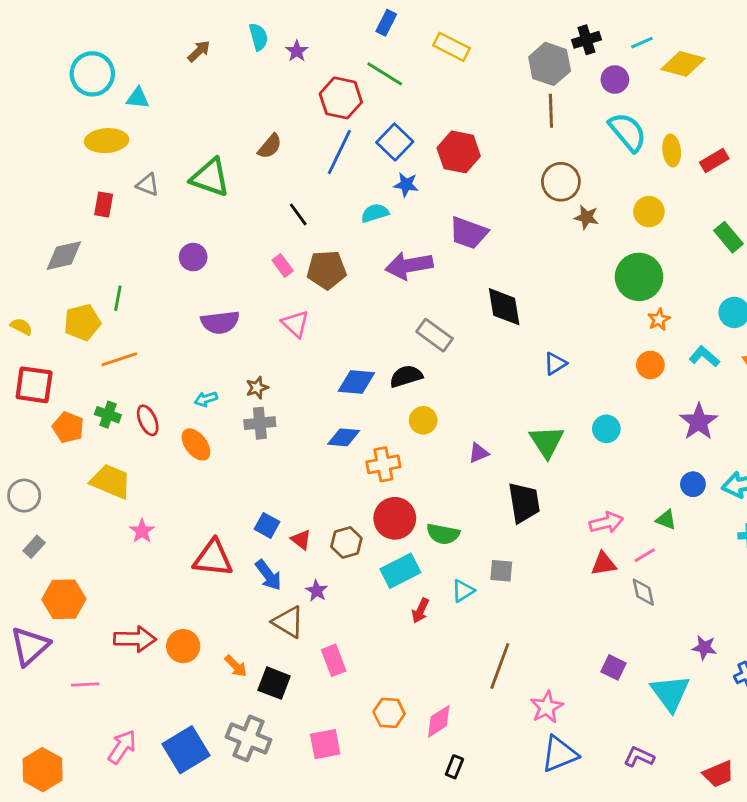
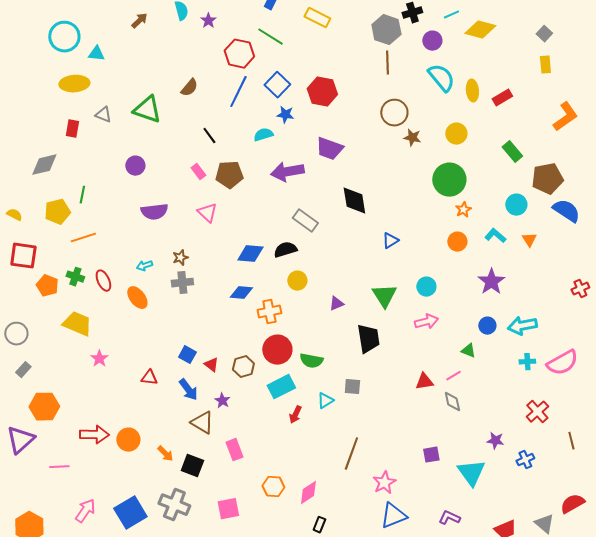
pink arrow: (606, 523) -> (426, 322), moved
red triangle: (213, 558) -> (149, 378), size x0.6
purple square: (613, 667) -> (431, 455), turned -36

